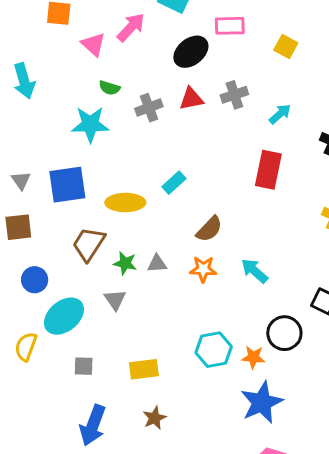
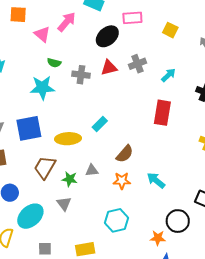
gray cross: (149, 108) -> (81, 75), turned 30
gray triangle: (157, 264) -> (92, 170), moved
cyan hexagon: (214, 350) -> (116, 220), moved

